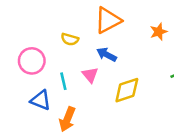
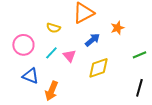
orange star: (159, 32) -> (117, 28), moved
blue arrow: (107, 55) -> (92, 40), moved, turned 112
cyan line: (63, 81) -> (51, 53), moved, turned 56

